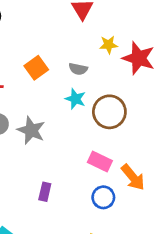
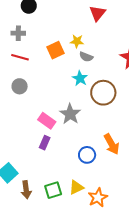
yellow star: (109, 45) -> (77, 41), moved
gray star: (31, 130) -> (70, 114), moved
pink rectangle: (100, 162) -> (47, 121), moved

